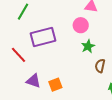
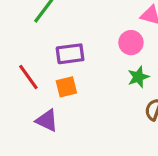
purple rectangle: (43, 37) -> (70, 54), size x0.7
orange square: (55, 85) -> (66, 87), moved

